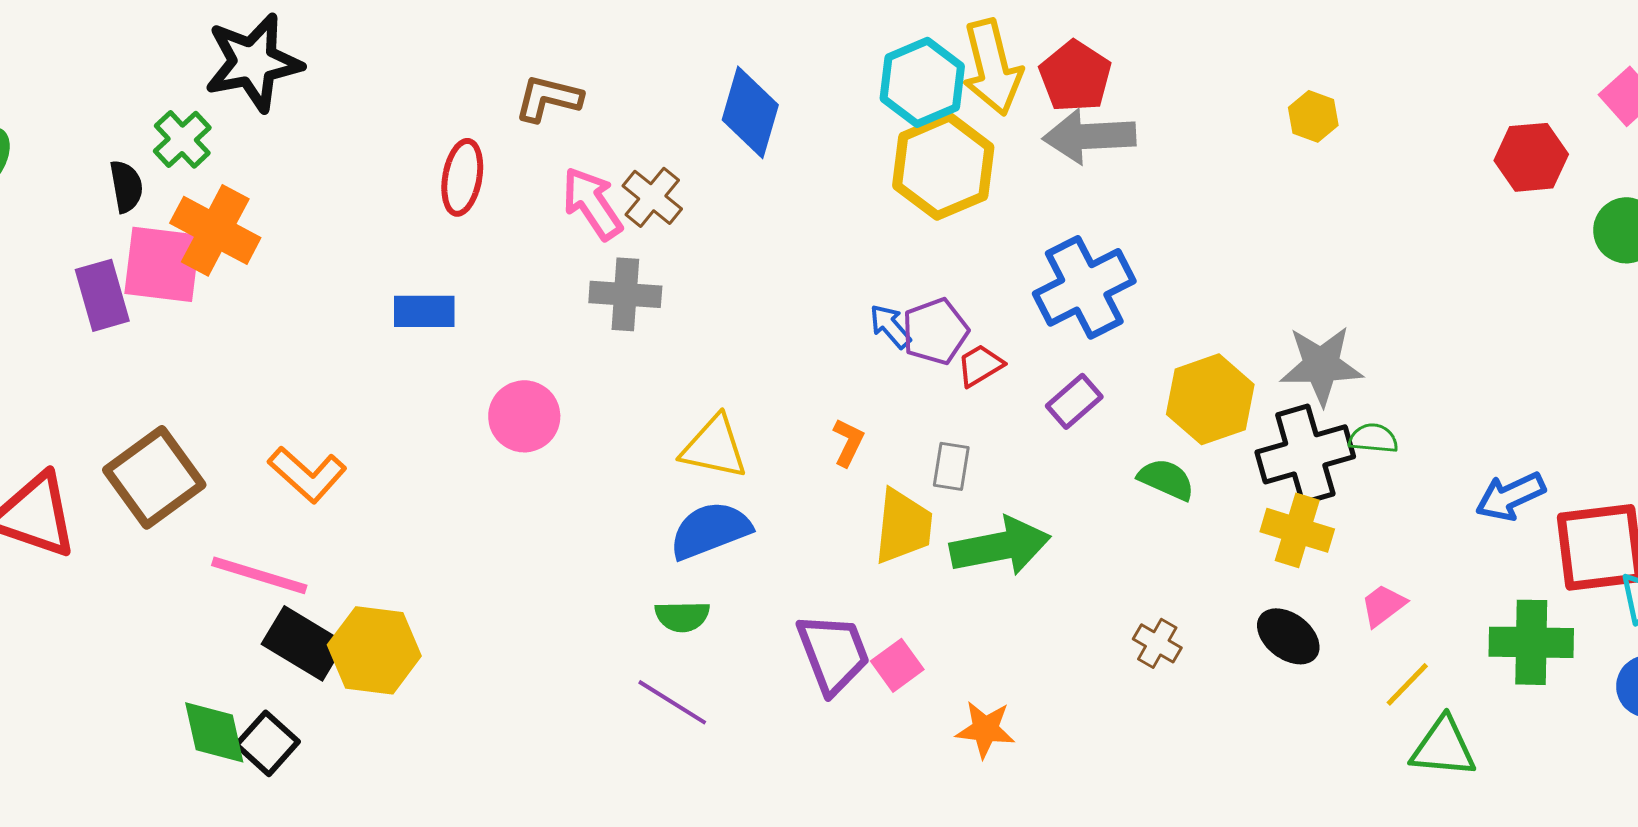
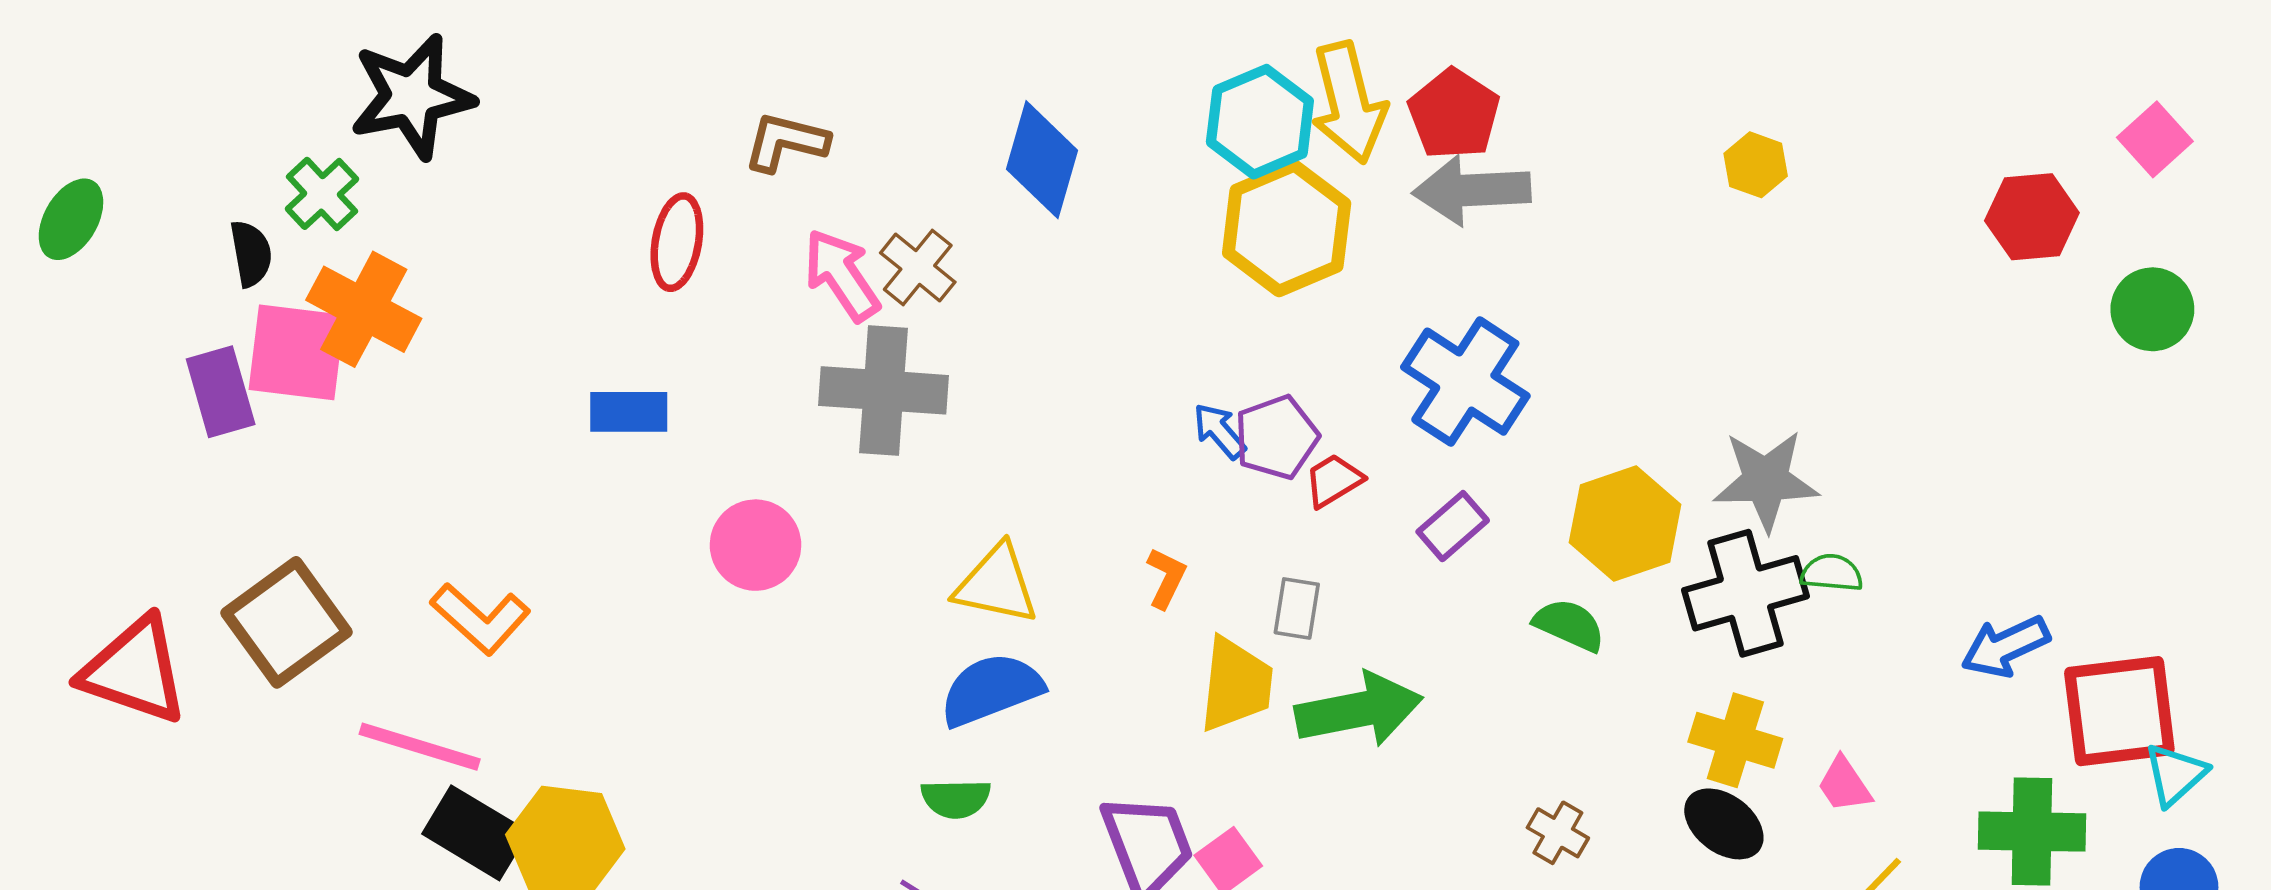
blue cross: (1084, 287) -> (1465, 382), turned -30
gray cross: (625, 294) -> (884, 390), size x1.4
yellow cross: (1297, 530) -> (1735, 740), moved
pink trapezoid: (1383, 605) -> (1844, 785), turned -87

